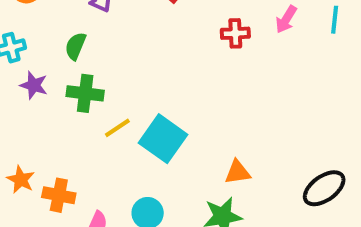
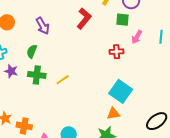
red cross: (235, 33) -> (117, 52), moved
yellow line: (117, 128) -> (63, 80), moved
cyan square: (163, 139) -> (121, 91), moved

